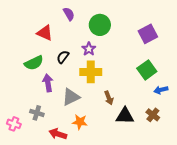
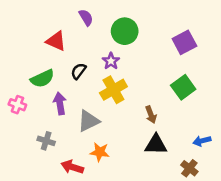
yellow cross: (91, 72) -> (113, 90), turned -30
blue arrow: (161, 90) -> (202, 141), moved
brown arrow: (109, 98) -> (151, 115), moved
brown cross: (153, 115) -> (189, 168), moved
pink cross: (14, 124) -> (17, 105), moved

